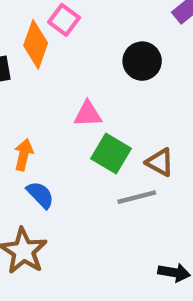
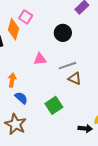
green square: (111, 153) -> (54, 105), moved, turned 30
gray line: (137, 197) -> (67, 66), moved

